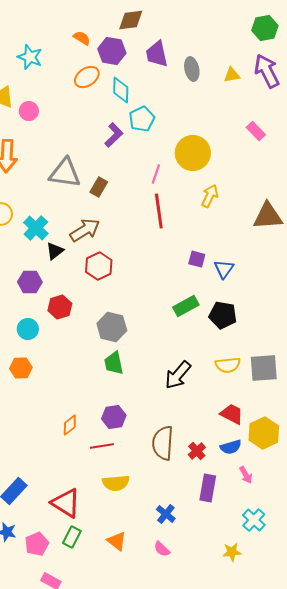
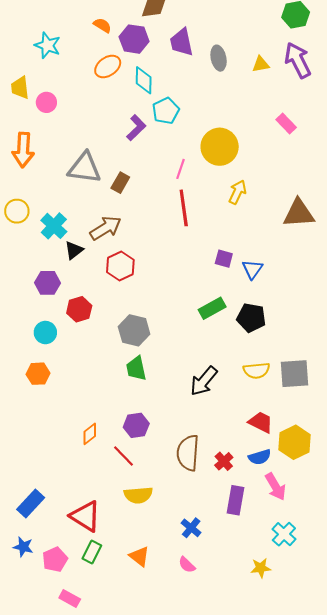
red line: (102, 446) -> (124, 456), turned 55
pink arrow: (246, 475) -> (276, 487), size x1.5

